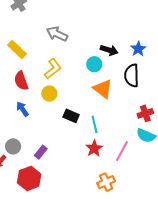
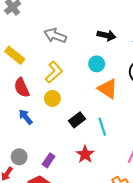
black arrow: (109, 50) -> (106, 35), moved
black rectangle: (71, 116) -> (77, 120), turned -56
red star: (94, 148) -> (85, 154), moved

